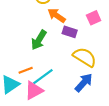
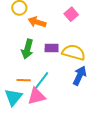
purple rectangle: (70, 32) -> (52, 48), moved
orange line: (26, 70) -> (24, 80), turned 40
pink triangle: (34, 90) -> (36, 96), turned 30

